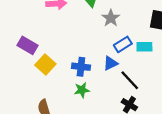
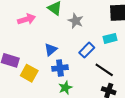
blue rectangle: (123, 44) -> (87, 50), moved
blue triangle: (110, 63) -> (51, 50), moved

